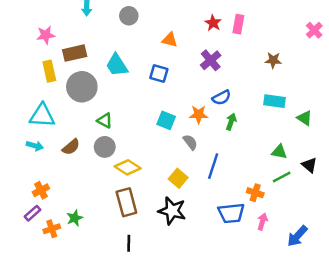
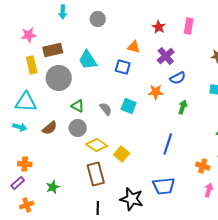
red star: (213, 23) -> (159, 27), moved
orange triangle: (170, 40) -> (134, 47), moved
blue semicircle: (221, 98) -> (178, 78), moved
orange star: (199, 114) -> (156, 92), moved
gray semicircle: (190, 142) -> (106, 109), moved
yellow square: (178, 178) -> (122, 154), moved
orange cross: (41, 190) -> (25, 164), turned 32
black star: (172, 211) -> (132, 199), moved
blue trapezoid: (231, 213) -> (164, 186), moved
orange cross: (52, 229) -> (27, 205), moved

